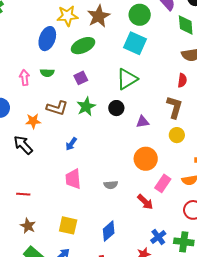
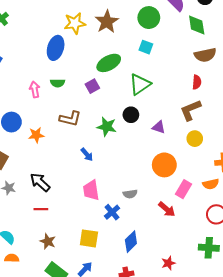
cyan square: (135, 43) -> (146, 47), size x0.6
green ellipse: (83, 46) -> (109, 63), moved
green star: (86, 107) -> (107, 127), moved, turned -30
brown L-shape: (174, 107) -> (191, 110), turned -125
orange star: (33, 121) -> (36, 135), moved
purple triangle: (143, 122) -> (159, 127), turned 32
blue arrow: (71, 144) -> (87, 155), turned -72
black arrow: (23, 145) -> (40, 182), moved
blue cross: (158, 237) -> (112, 212), moved

